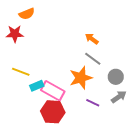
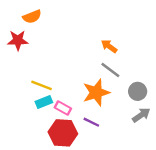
yellow line: (21, 72) -> (42, 85), moved
pink rectangle: (53, 91) -> (63, 108), size x0.6
purple line: (93, 103) -> (91, 122), moved

